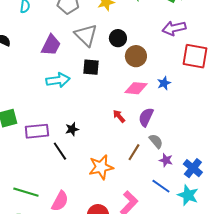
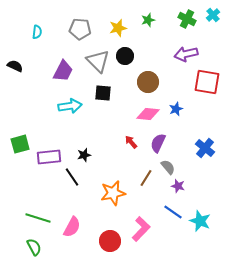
black circle: (118, 38) -> (125, 56), moved
blue cross: (193, 168) -> (205, 148), moved

